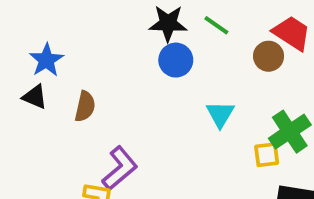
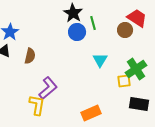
black star: (168, 23) -> (73, 13), turned 30
green line: (216, 25) -> (93, 23), moved, turned 40

